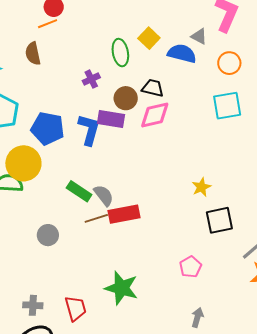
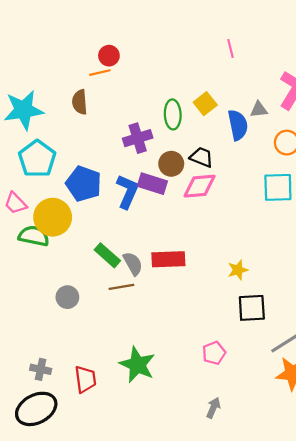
gray triangle: (199, 36) -> (259, 109), turned -42
blue semicircle: (182, 53) -> (238, 125), turned 56
purple cross: (91, 79) -> (138, 138), size x1.5
red rectangle: (124, 214) -> (168, 259), moved

